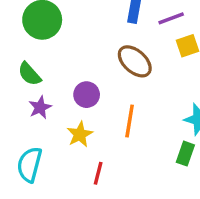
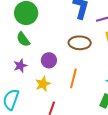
brown ellipse: (135, 61) -> (80, 43), turned -45
green semicircle: (29, 74) -> (23, 39), moved

